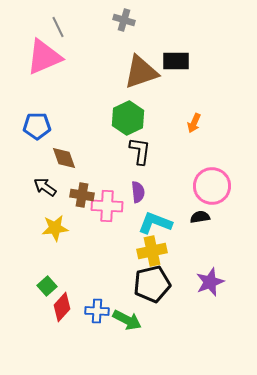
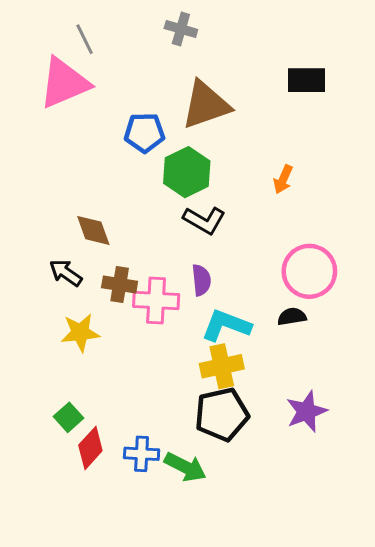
black rectangle: (176, 61) -> (306, 80), moved
blue pentagon: (37, 126) -> (144, 133), moved
black L-shape: (140, 151) -> (204, 220), turned 112

